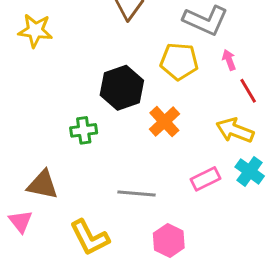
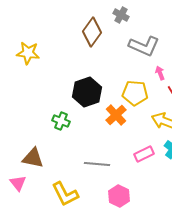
yellow pentagon: (179, 61) -> (135, 93), moved
green cross: (84, 130) -> (61, 121), turned 30

